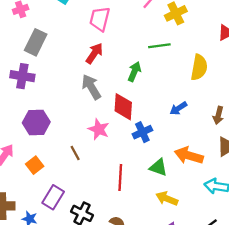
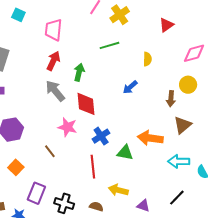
yellow semicircle: (199, 67) -> (147, 59), size x0.6
green arrow: (134, 72) -> (79, 72), moved
blue arrow: (178, 108) -> (130, 87), moved
blue cross: (142, 132) -> (101, 136), moved
yellow arrow: (167, 199) -> (118, 190), moved

